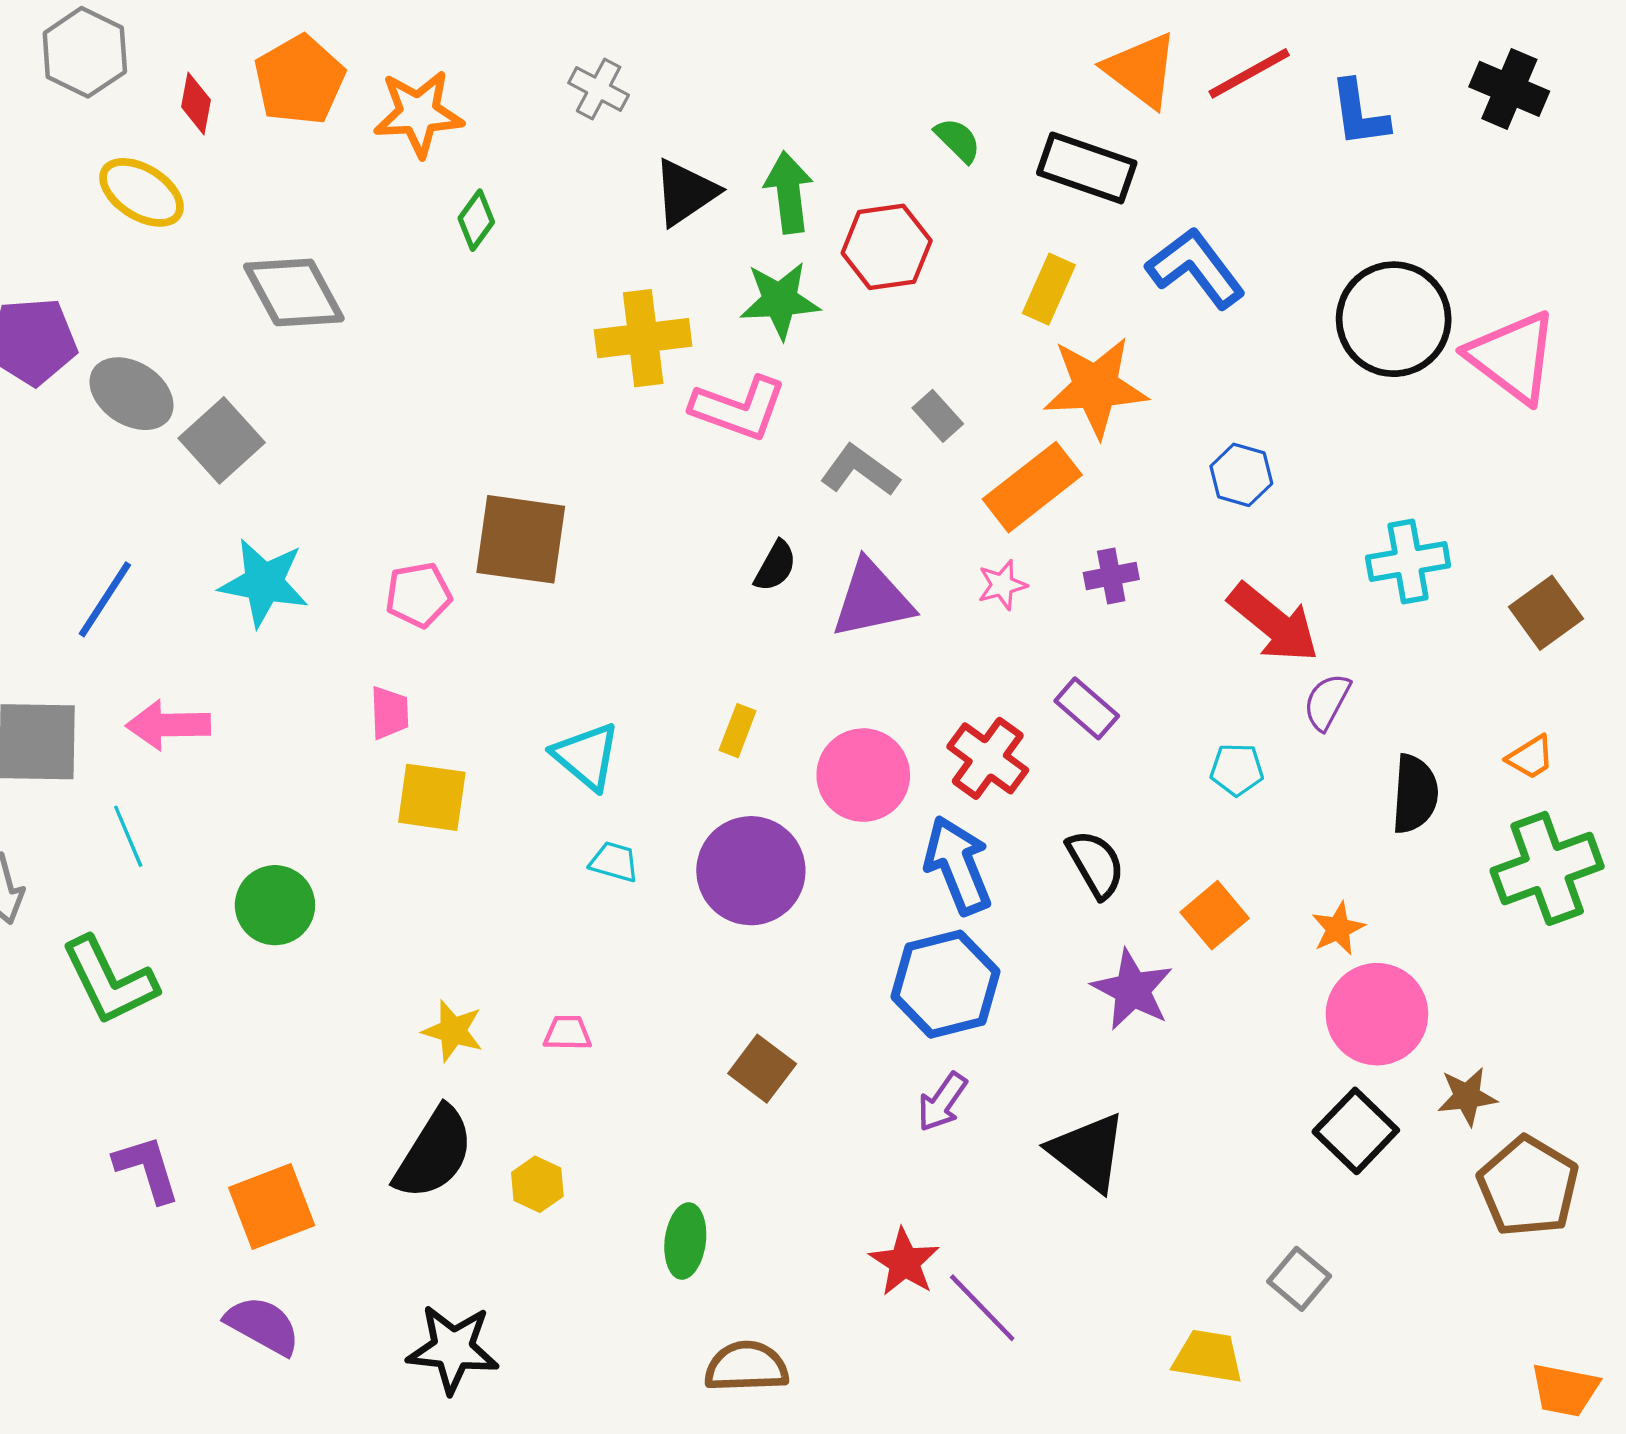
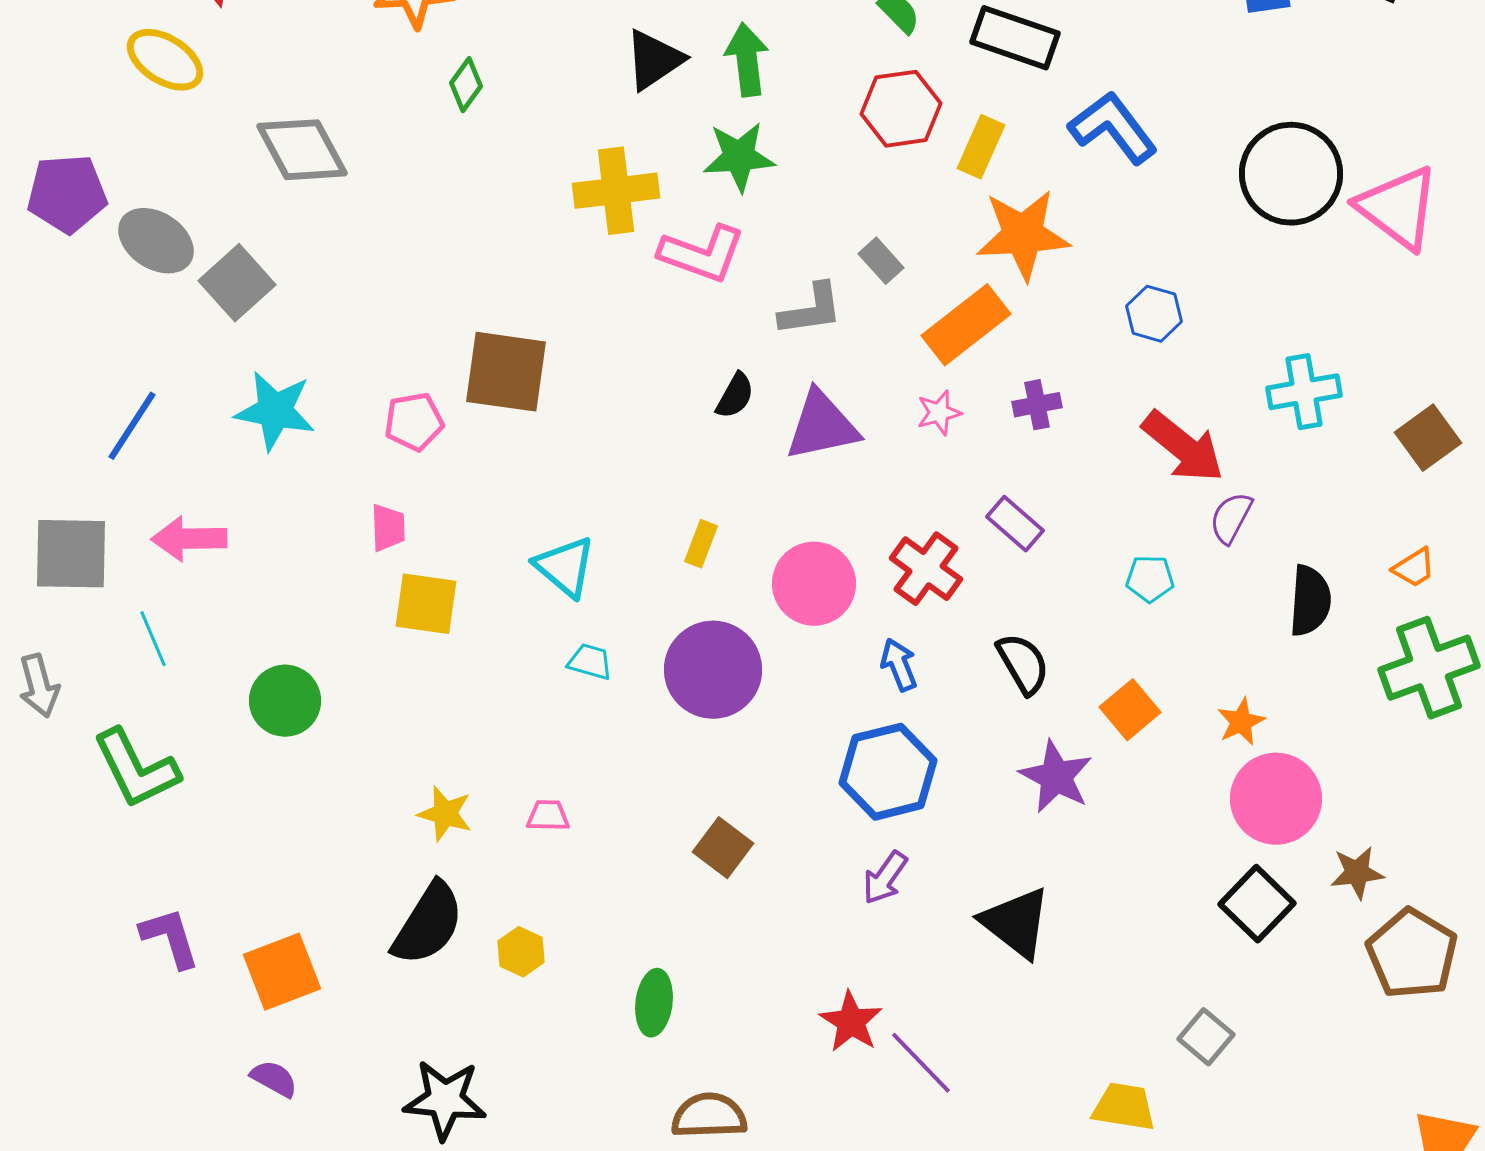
red hexagon: (887, 247) -> (901, 109), moved
gray L-shape: (860, 470) -> (811, 310), turned 136
blue arrow: (958, 865) -> (899, 665), size x0.6
purple semicircle: (263, 1326) -> (274, 1079), size x0.7

